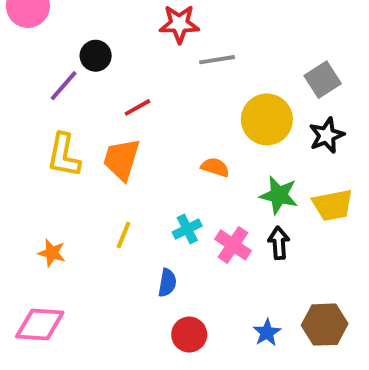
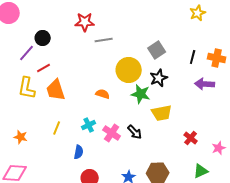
red line: (137, 107) -> (44, 68), moved
orange trapezoid: (121, 159) -> (56, 90), turned -35
green star: (279, 195) -> (141, 94), moved
black arrow: (279, 243) -> (135, 132), turned 140

